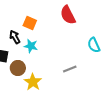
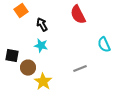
orange square: (30, 23) -> (21, 11), moved, turned 32
black arrow: (15, 37) -> (42, 25), moved

